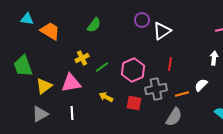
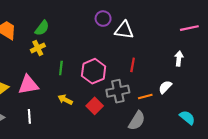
green semicircle: (94, 25) -> (42, 28), moved
white triangle: (162, 31) -> (124, 30), turned 42
yellow cross: (82, 58) -> (38, 48), moved
green line: (102, 67) -> (61, 68), turned -48
red square: (134, 103) -> (95, 106), turned 35

